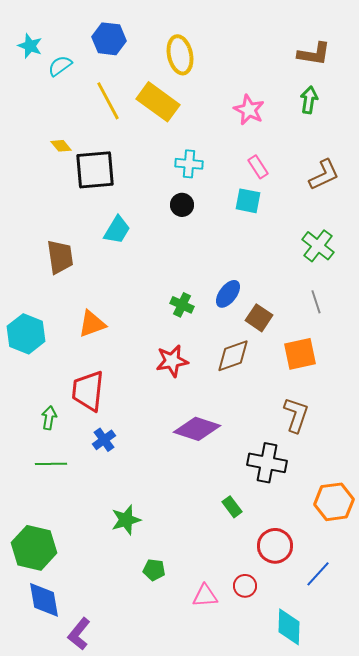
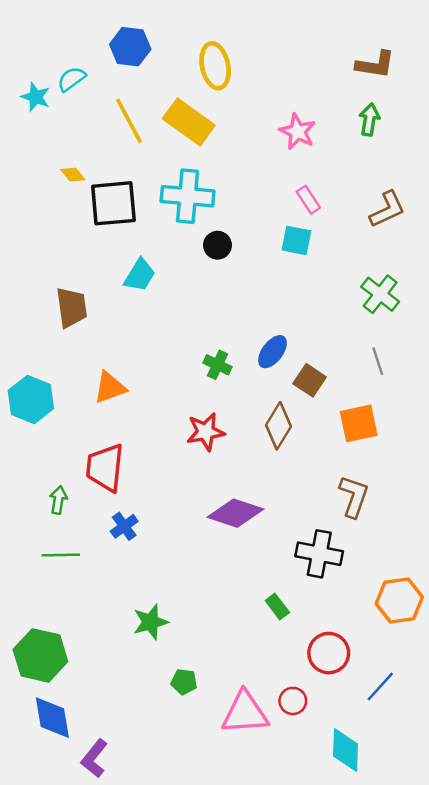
cyan star: (30, 46) -> (36, 97), moved
cyan cross: (189, 164) -> (188, 196), moved, size x1.6
brown diamond: (233, 356) -> (278, 426), turned -39
pink triangle: (205, 596) -> (245, 713), size x1.6

